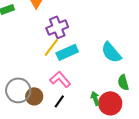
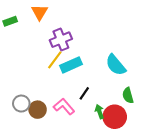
pink L-shape: (60, 79) -> (64, 107), moved
gray circle: (18, 90) -> (21, 104), size x0.7
black line: (59, 101) -> (84, 93), moved

